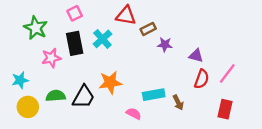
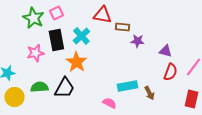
green star: (36, 28) -> (33, 18), moved
brown rectangle: (148, 29) -> (122, 27), turned 32
orange star: (110, 82) -> (76, 62), moved, turned -30

